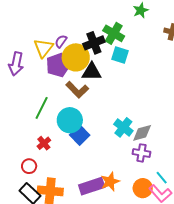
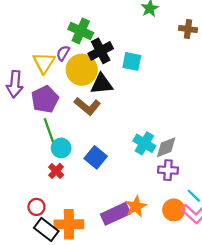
green cross: (114, 33) -> (81, 31), moved
purple pentagon: (58, 65) -> (45, 99), moved
green line: (42, 108) -> (49, 131), turned -40
cyan circle: (70, 120) -> (61, 148), moved, size x0.7
red circle: (29, 166) -> (36, 207), moved

